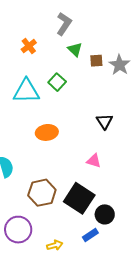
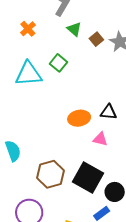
brown square: (96, 61) -> (96, 39), turned -32
black triangle: (104, 121) -> (109, 112), moved, turned -48
orange ellipse: (47, 132) -> (79, 118), moved

